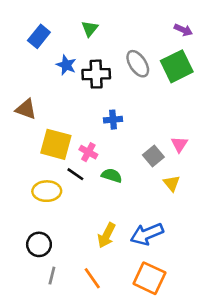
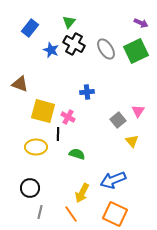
black cross: (96, 74) -> (74, 44), moved, turned 30
black line: (75, 174) -> (58, 134), turned 56
green semicircle: (112, 176) -> (77, 154), moved
yellow arrow: (107, 235) -> (82, 193), moved

